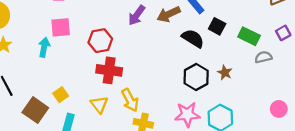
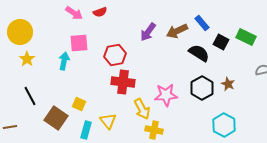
green rectangle: (249, 36) -> (246, 37), moved
yellow square: (61, 95) -> (79, 104), turned -32
yellow triangle: (99, 105) -> (108, 121), moved
pink star: (187, 114) -> (166, 95), moved

